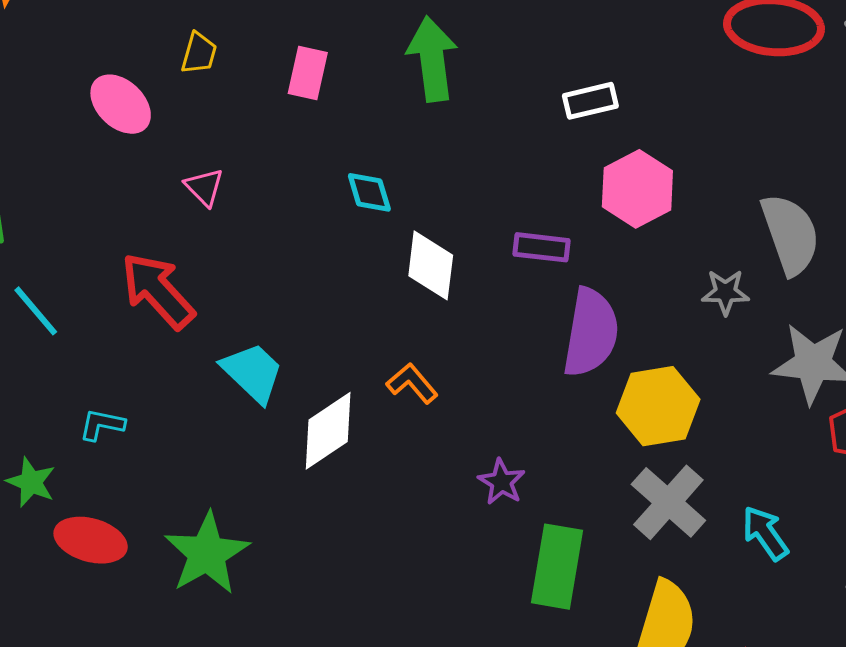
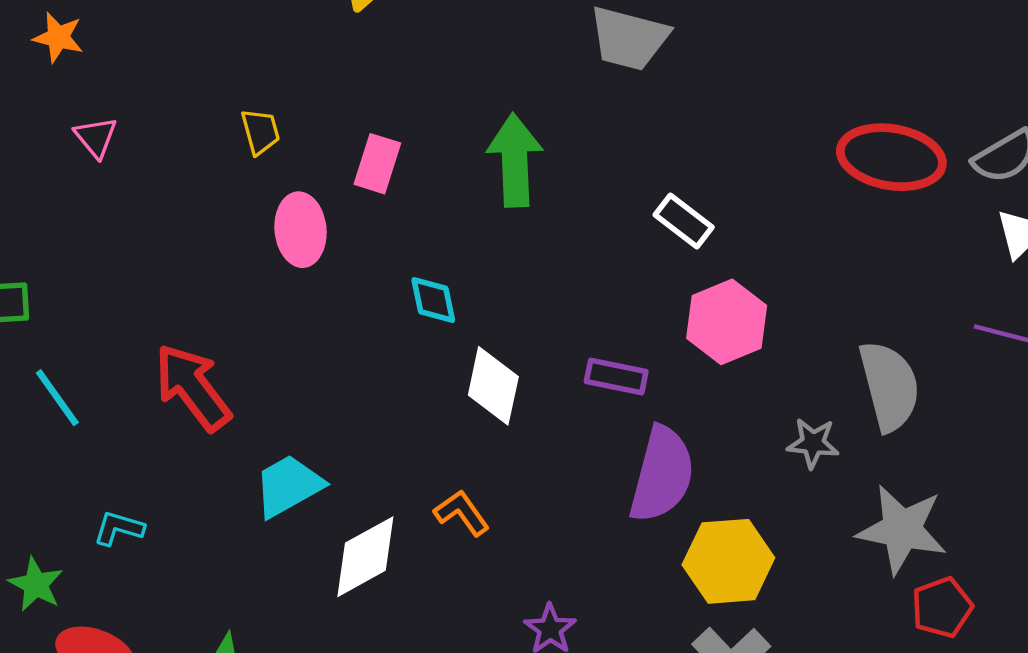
yellow trapezoid: (199, 53) -> (260, 132), turned -36
white rectangle: (590, 101) -> (684, 221), turned 46
pink ellipse: (121, 104) -> (301, 230), moved, turned 36
pink triangle: (204, 187) -> (96, 137), moved
cyan trapezoid: (253, 373) -> (288, 486), turned -78

